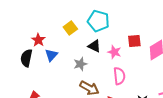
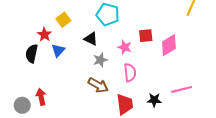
yellow square: (70, 28) -> (63, 20), moved
black triangle: (94, 46) -> (91, 39), moved
gray star: (80, 64) -> (100, 60), moved

